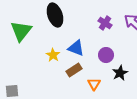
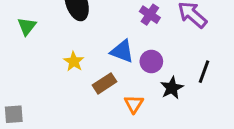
green triangle: (21, 31) -> (27, 26), size x0.6
blue triangle: (76, 48) -> (122, 51), moved

